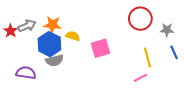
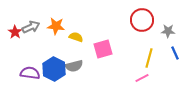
blue hexagon: (49, 44) -> (54, 69), moved
yellow line: (148, 57) -> (149, 58), turned 30
gray semicircle: (55, 61) -> (74, 66), moved

